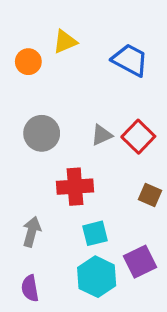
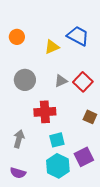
yellow triangle: (65, 42) -> (52, 47), moved
purple semicircle: (30, 288) -> (18, 173), turned -63

